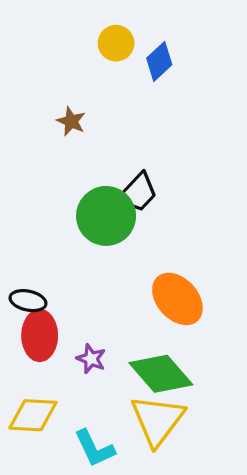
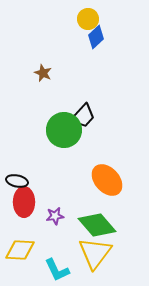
yellow circle: (116, 43) -> (88, 19), moved
purple star: (91, 359) -> (55, 216), turned -30

